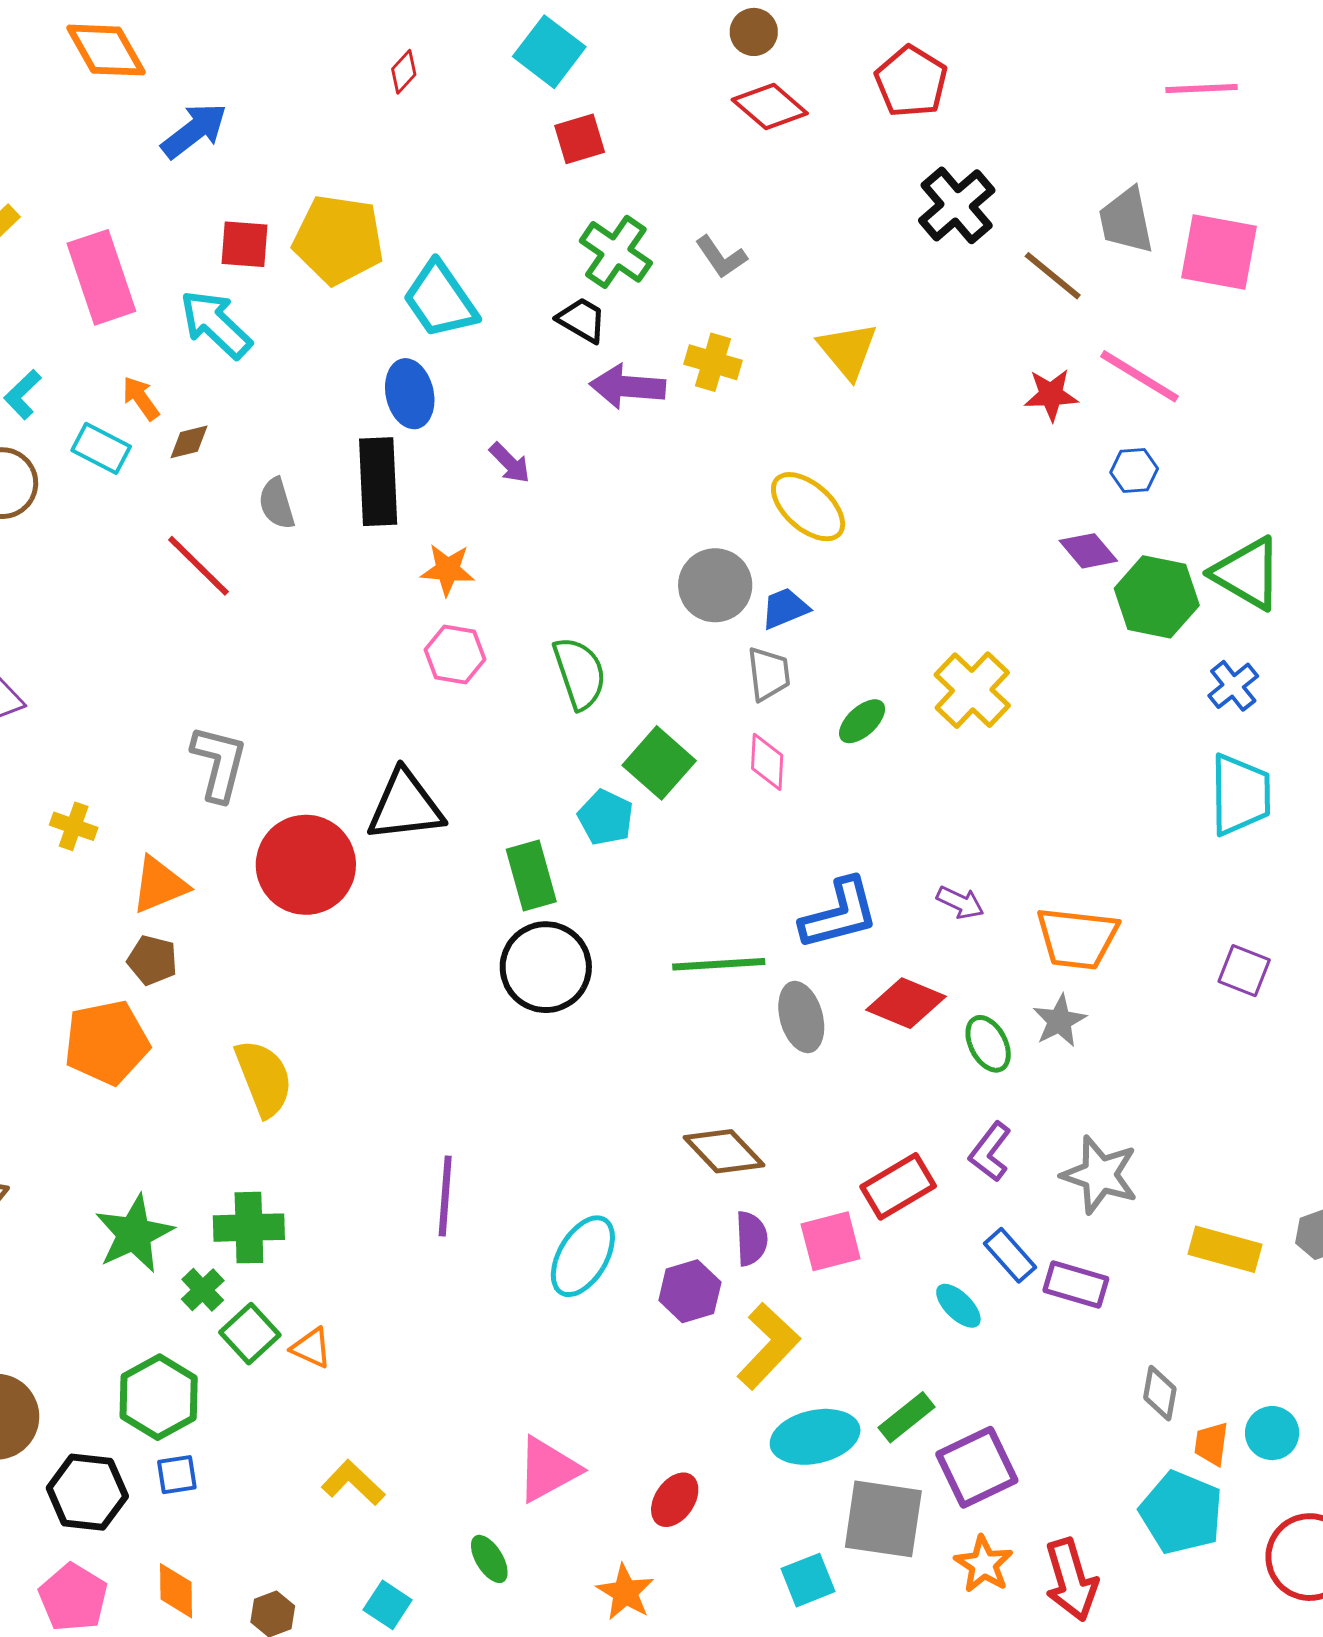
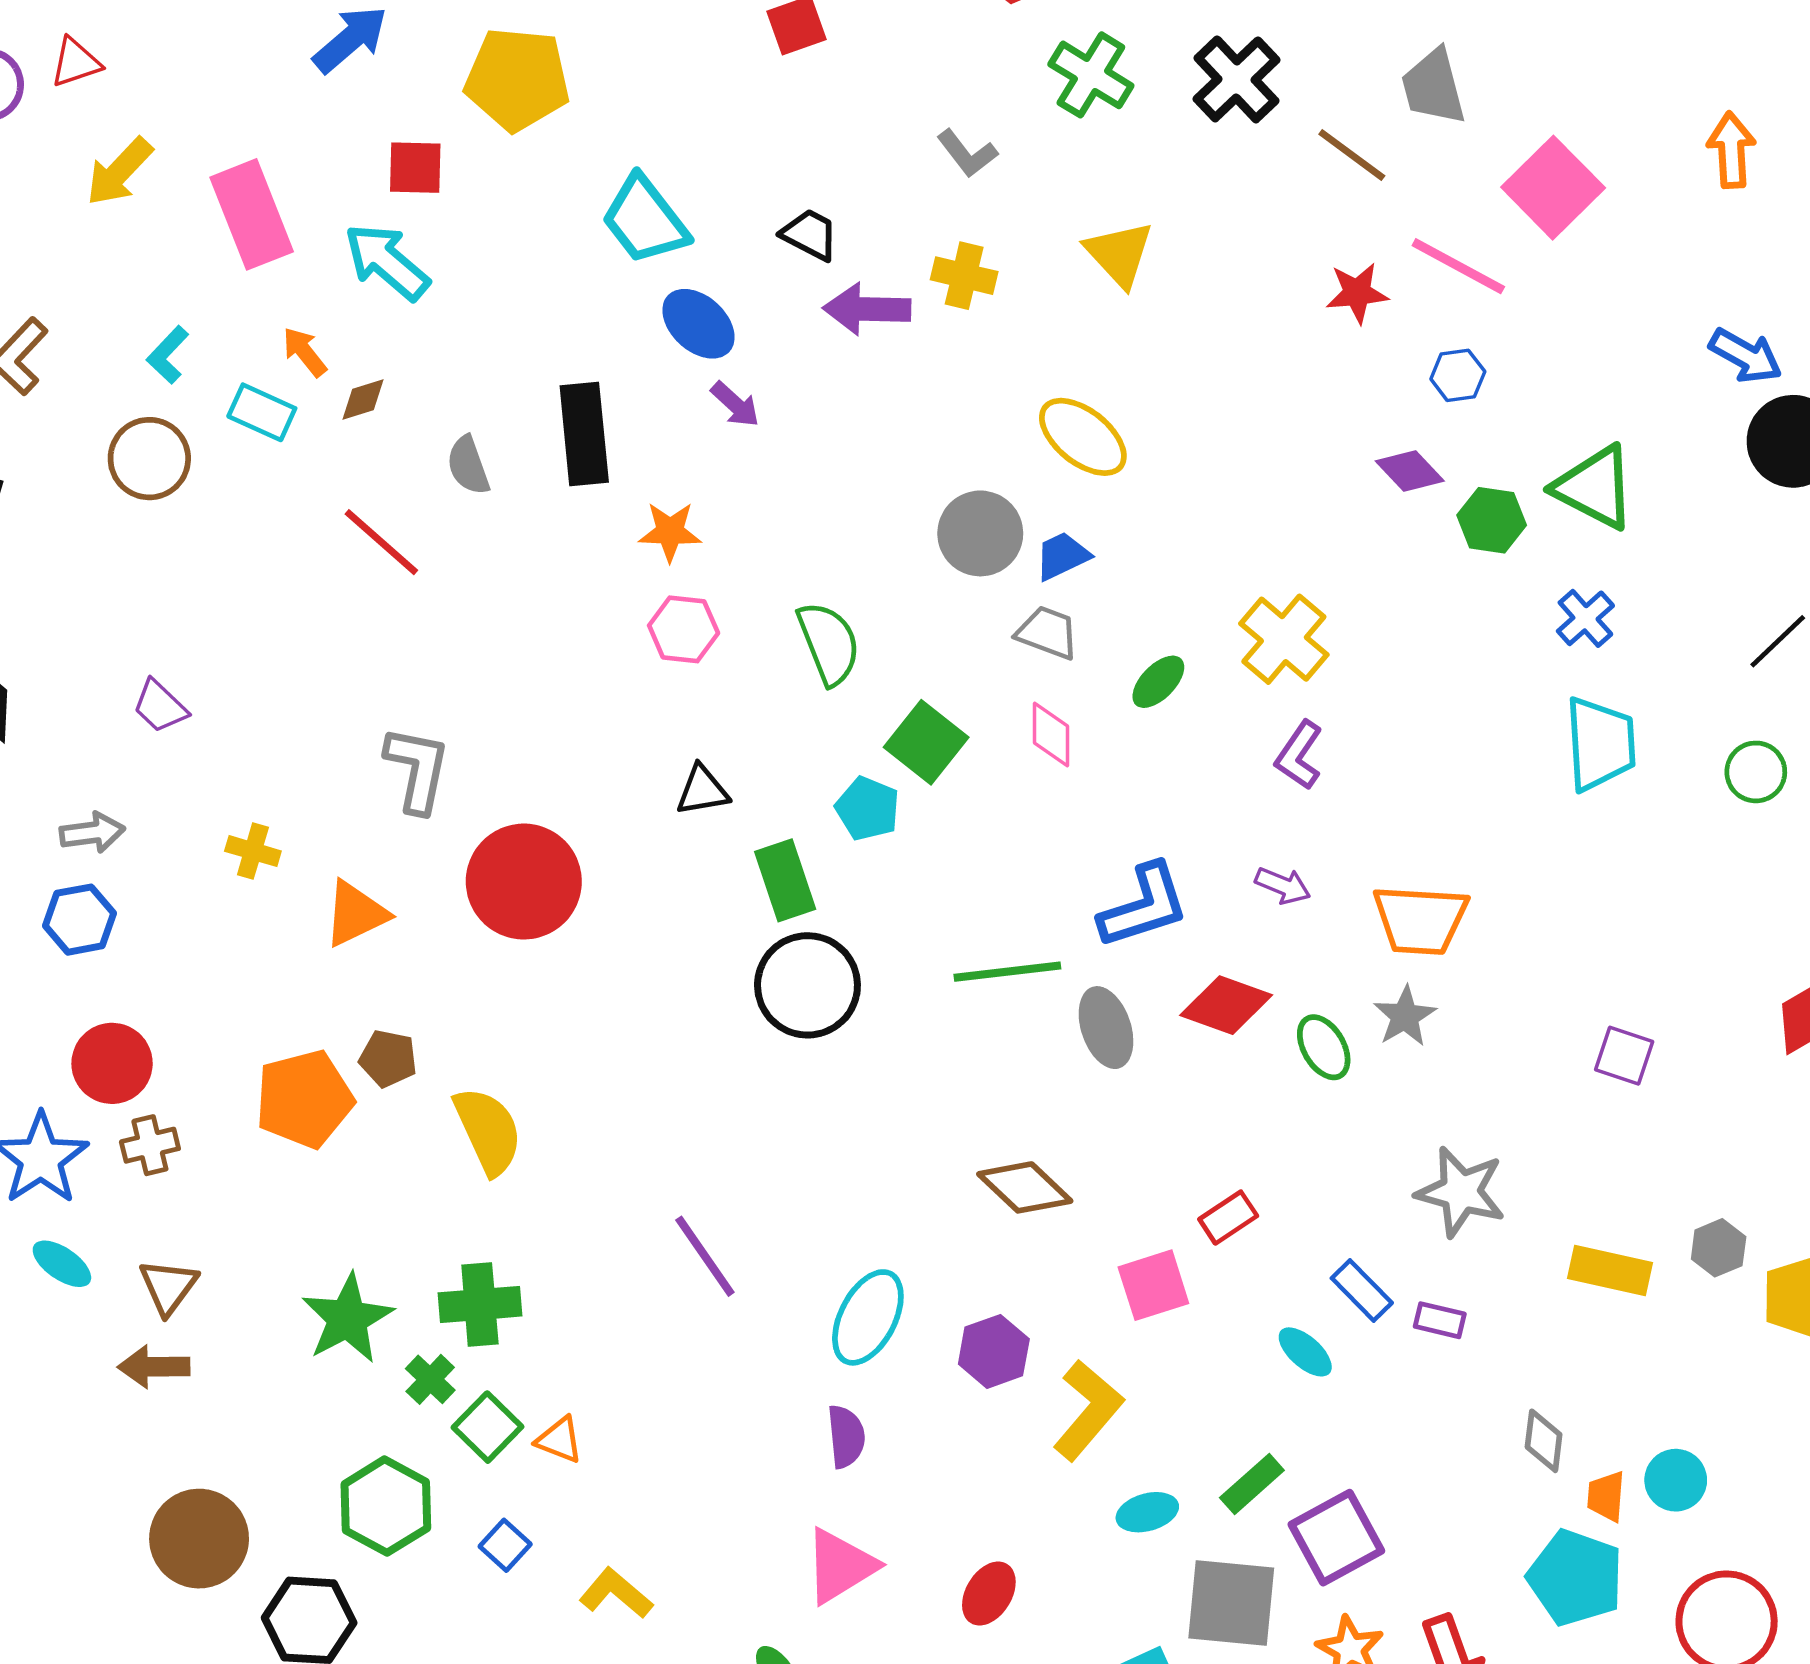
yellow pentagon: (338, 240) -> (517, 79), moved
green cross: (616, 252) -> (1091, 75), moved
pink square: (1219, 252) -> (1553, 188), moved, turned 38
blue ellipse: (410, 394) -> (698, 324), moved, turned -32
green hexagon: (1157, 597) -> (1492, 520), size x0.7
gray trapezoid: (769, 674) -> (1047, 633), turned -60
black triangle: (405, 806) -> (702, 790), moved, size x0.6
brown pentagon: (152, 960) -> (388, 1059), moved
purple square: (1244, 971) -> (1624, 1056), moved
purple L-shape: (990, 1152) -> (1299, 755), moved
red rectangle: (898, 1186) -> (1228, 1218), size x0.7
purple line: (445, 1196) -> (705, 1256), turned -36
purple semicircle: (751, 1239) -> (846, 1437), moved
purple rectangle: (1076, 1284) -> (1440, 1320), size x0.7
cyan ellipse: (815, 1437) -> (1147, 1512), size x0.6
blue square: (177, 1475) -> (505, 1545), moved, turned -36

